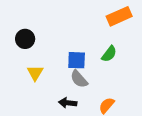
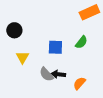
gray semicircle: (79, 79) -> (46, 74), moved
black arrow: (68, 103) -> (58, 74), moved

